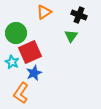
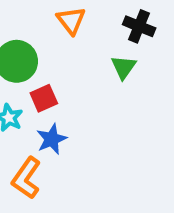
orange triangle: (44, 12) -> (71, 20), turned -35
red square: (30, 52) -> (44, 98), size x0.6

